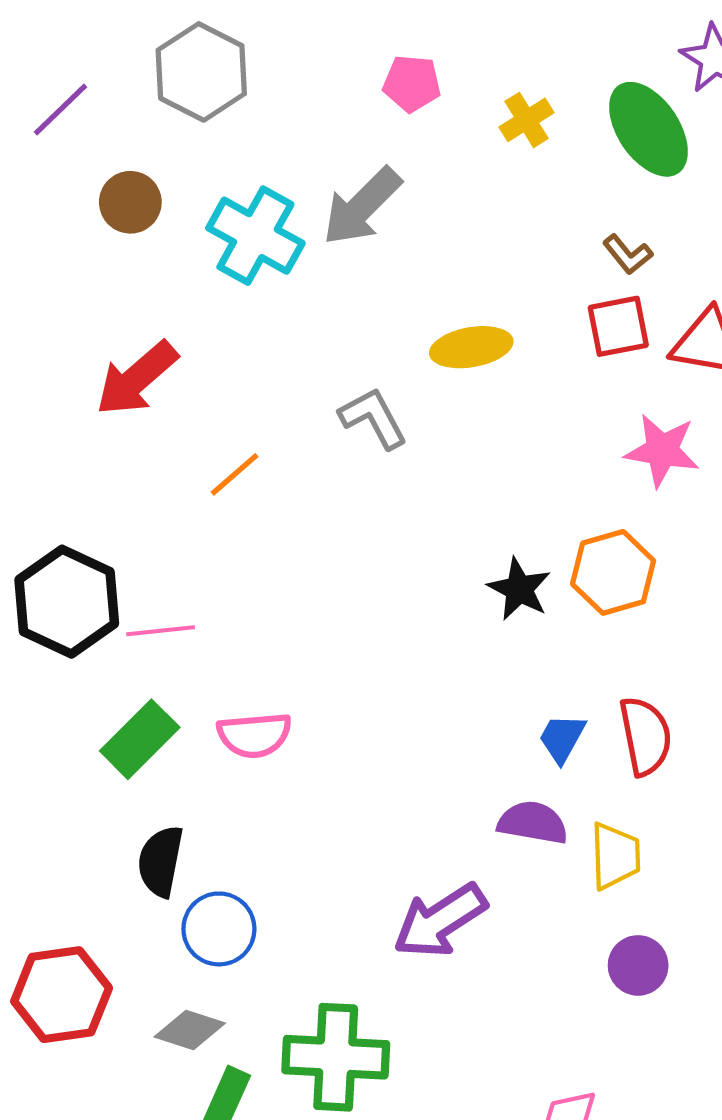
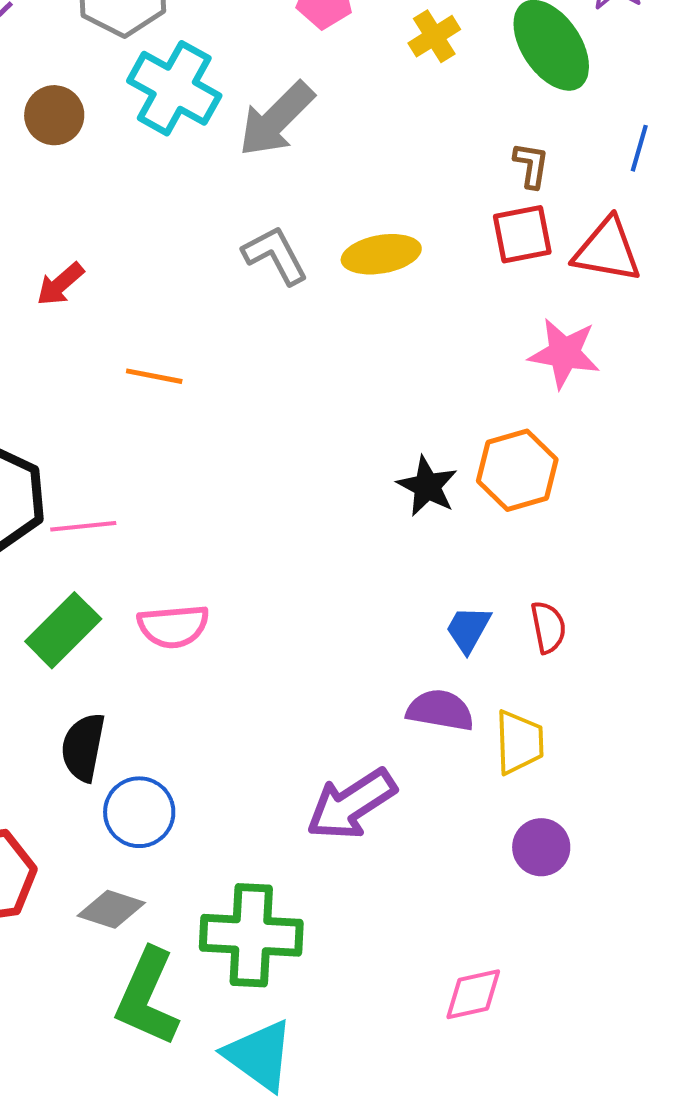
cyan cross: (255, 236) -> (174, 88), moved
brown L-shape: (628, 254) -> (531, 165), turned -132
red arrow: (137, 378) -> (60, 284), size x0.6
gray L-shape: (373, 418) -> (275, 255), moved
orange line: (235, 474) -> (154, 376), turned 52
red semicircle: (645, 736) -> (548, 627), size x0.7

